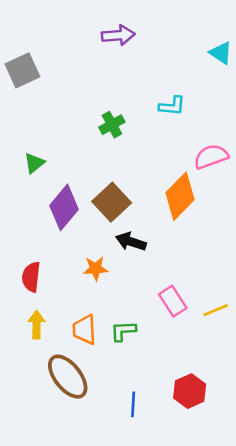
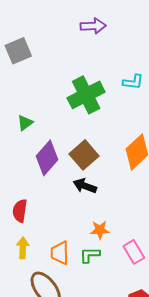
green cross: (112, 125) -> (86, 95), size x1.8
black arrow: (131, 242) -> (85, 186), moved
orange star: (96, 269) -> (100, 230), moved
pink rectangle: (173, 301) -> (134, 252), moved

